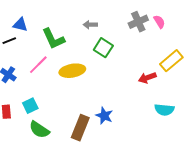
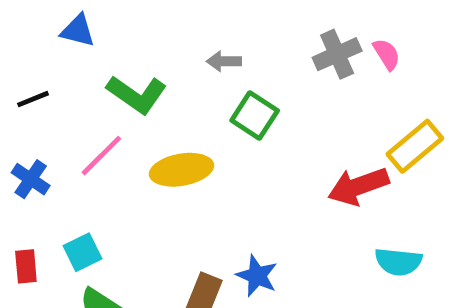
blue triangle: (20, 25) -> (78, 31), moved
green L-shape: (53, 39) -> (137, 94), turned -30
red arrow: (147, 78) -> (358, 186), size x1.4

